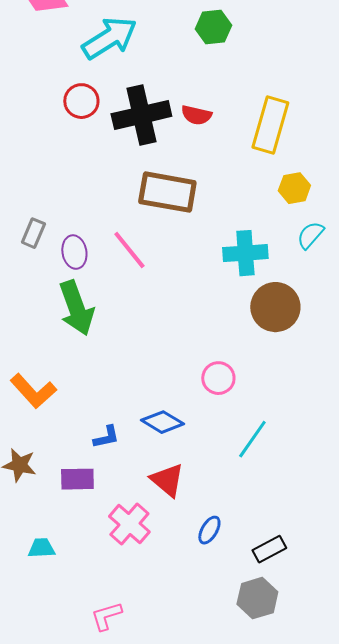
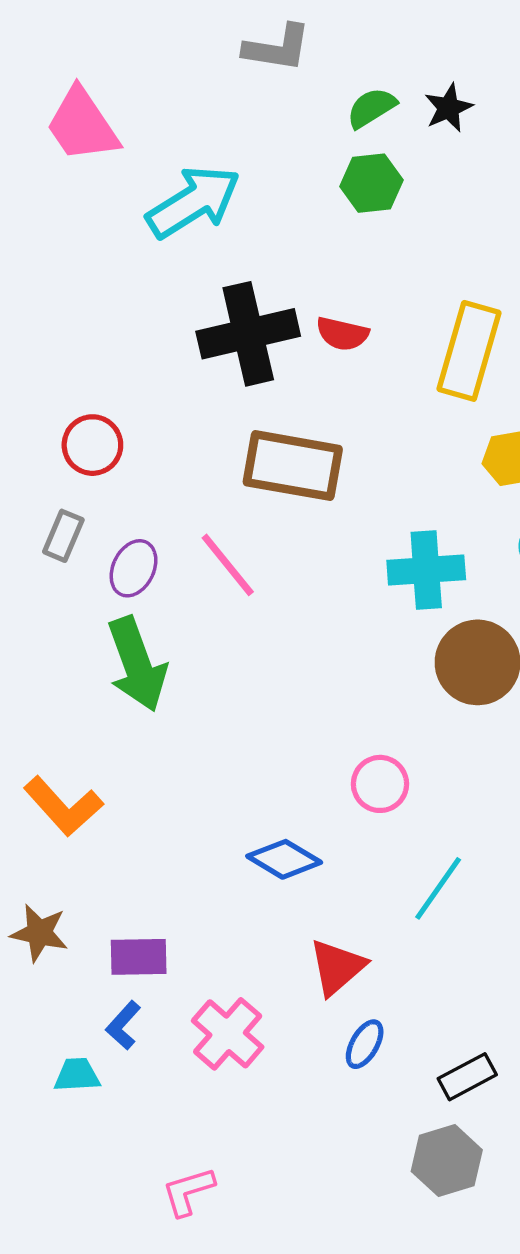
red circle: (81, 101) -> (92, 445), moved
purple ellipse: (74, 252) -> (134, 568), turned 36
blue L-shape: (106, 437) -> (123, 1025), moved, turned 144
red triangle: (167, 480) -> (337, 967), moved, turned 39

